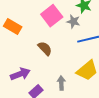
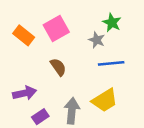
pink square: (52, 16) -> (56, 28), moved
gray arrow: (61, 83) -> (72, 111), size x1.5

